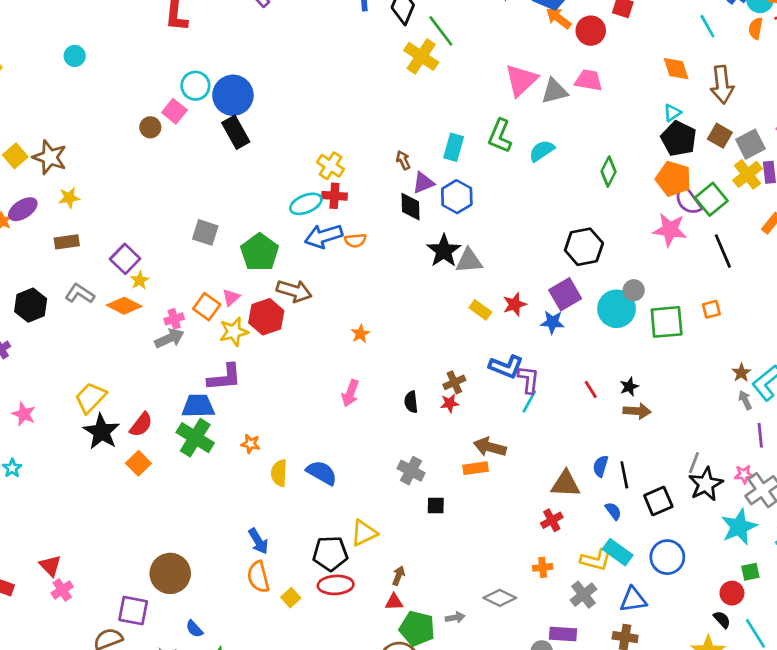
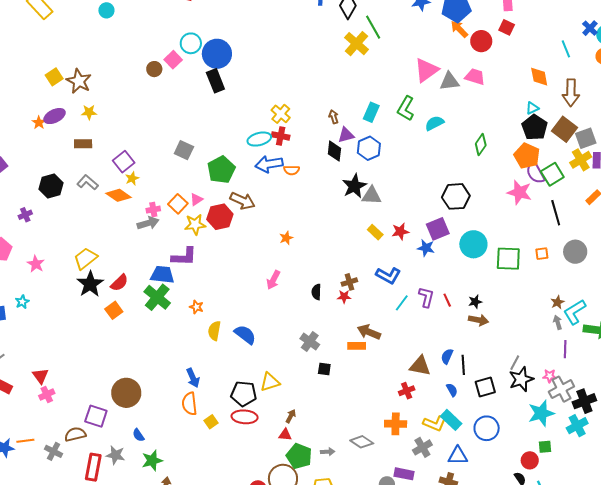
brown square: (720, 136) -> (564, 129), size x1.4
gray circle: (634, 290) -> (575, 252), moved, size x1.5
purple L-shape: (528, 380) -> (426, 297), moved
orange cross: (543, 567) -> (396, 424), size x1.5

